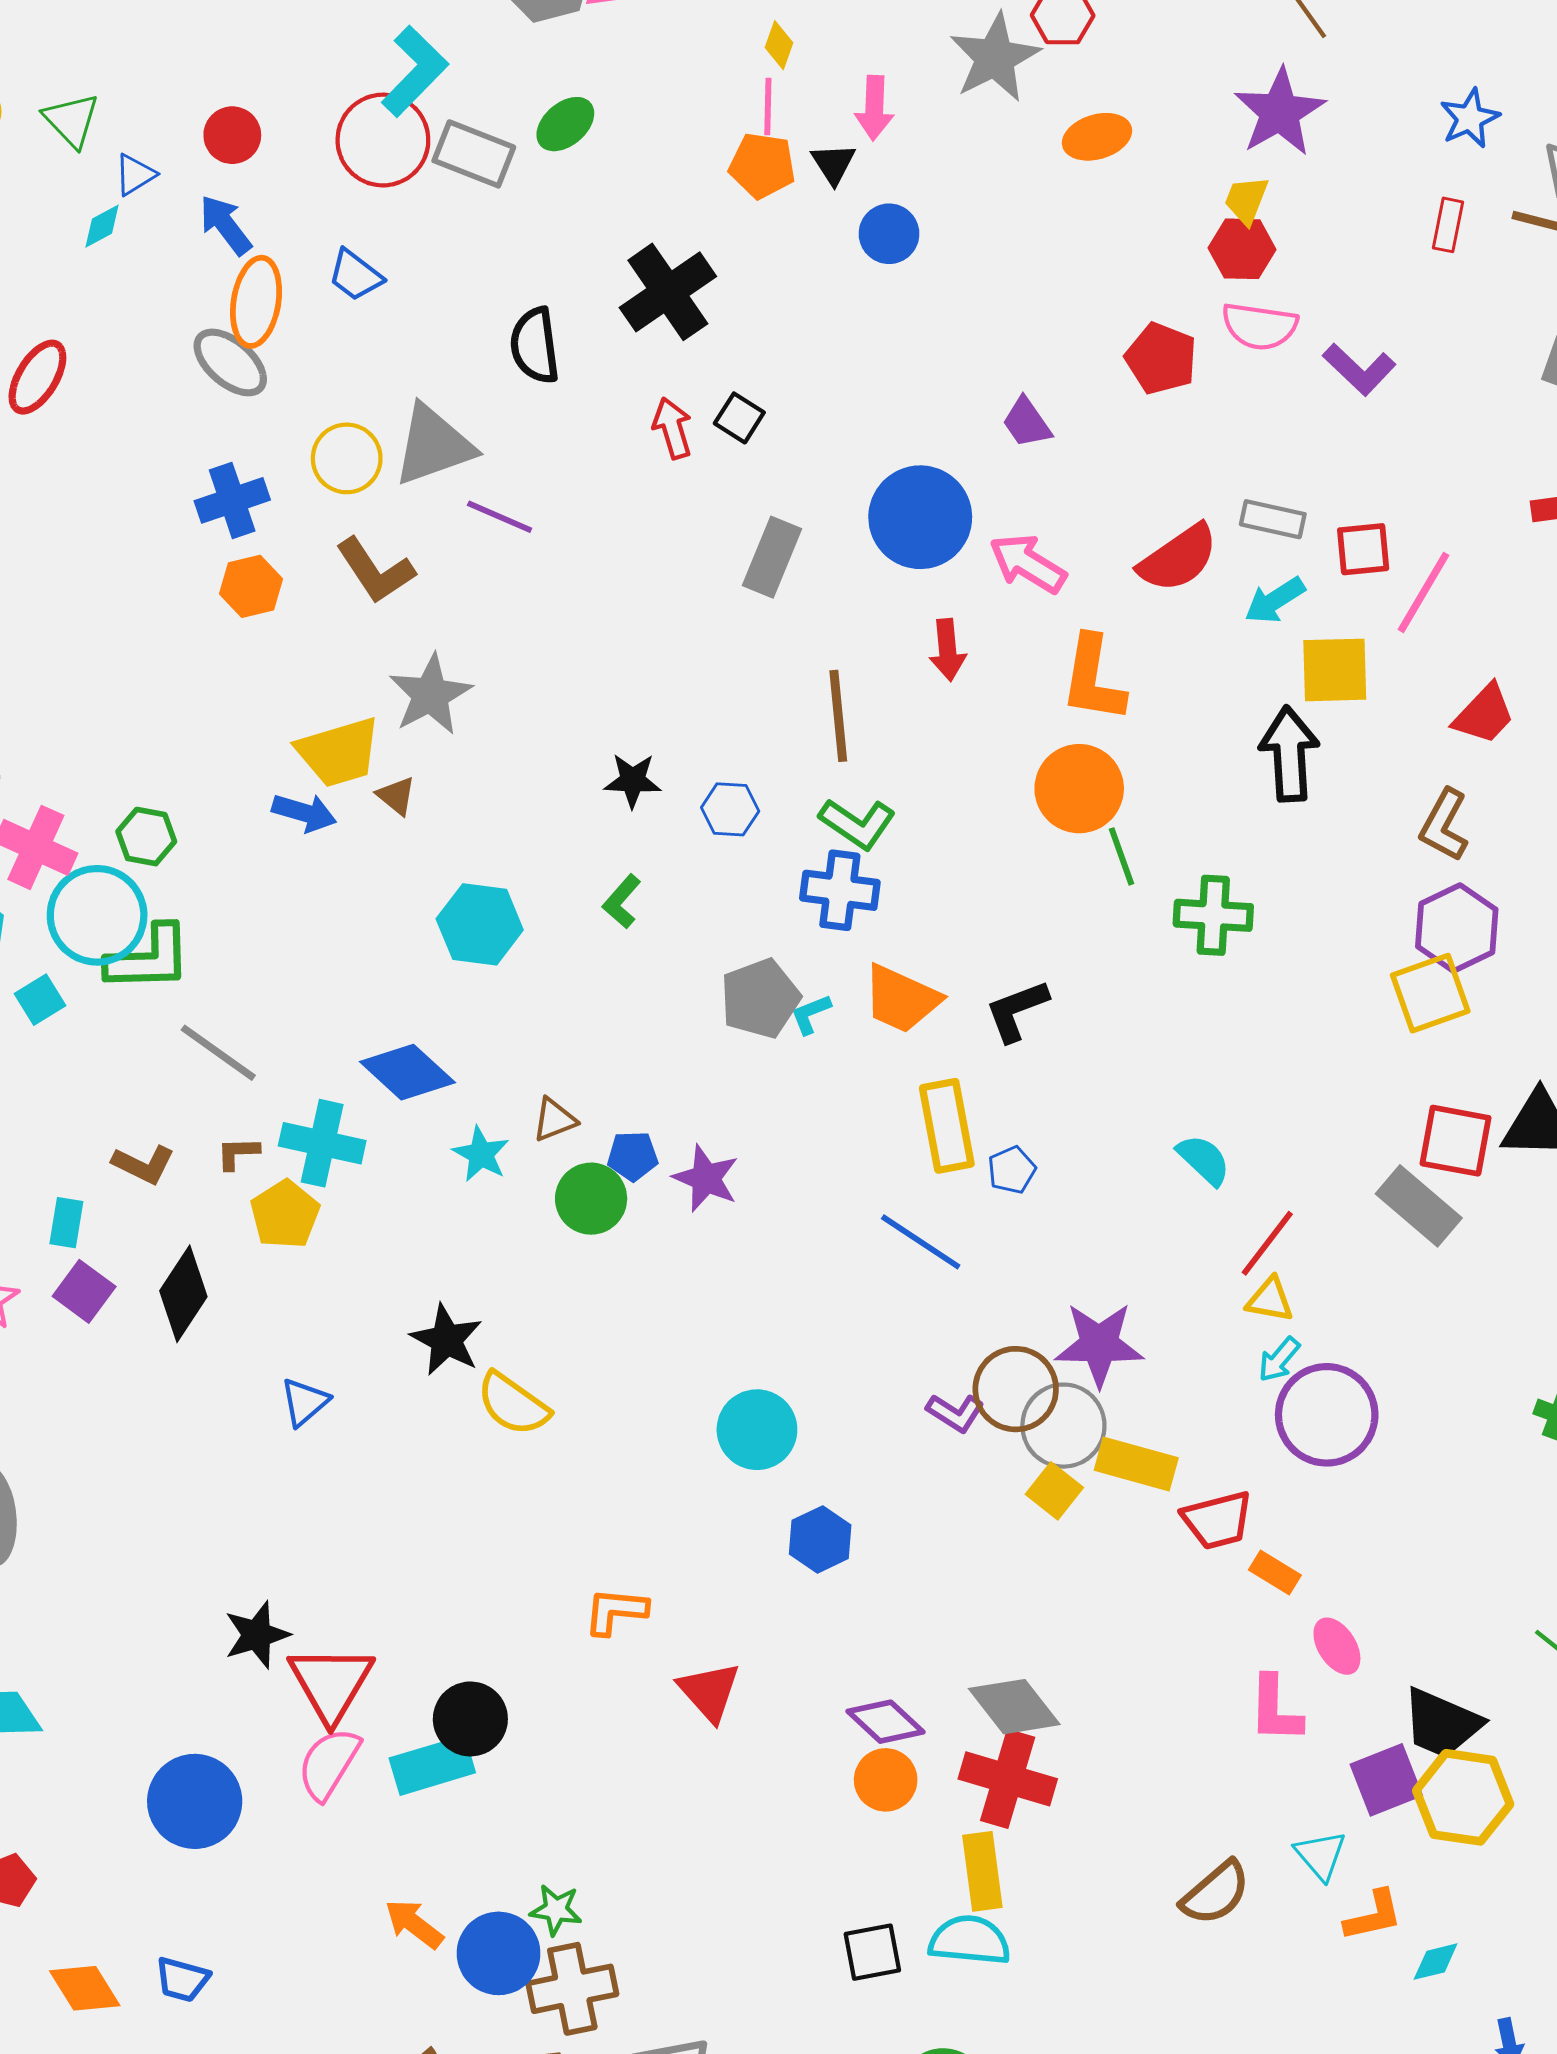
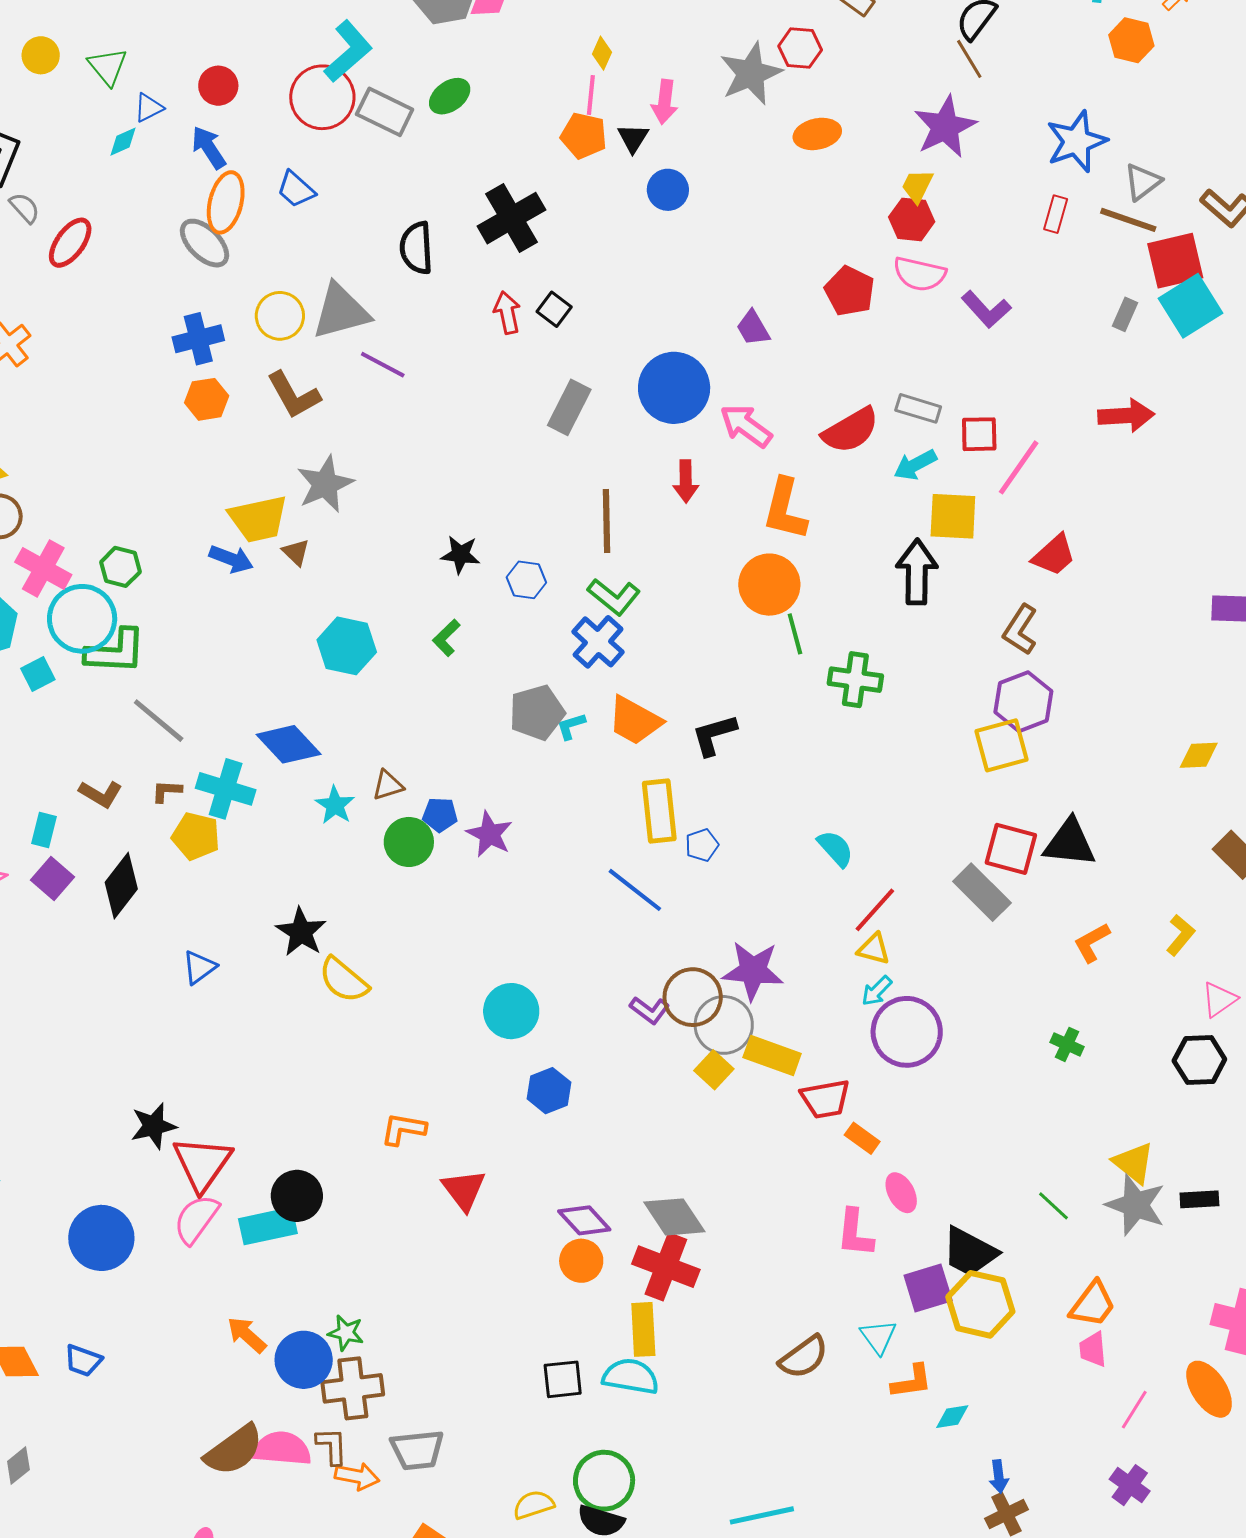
blue star: (1470, 118) -> (1076, 141), size x1.5
blue cross: (840, 890) -> (598, 642), turned 30
yellow pentagon: (285, 1214) -> (196, 836), turned -30

